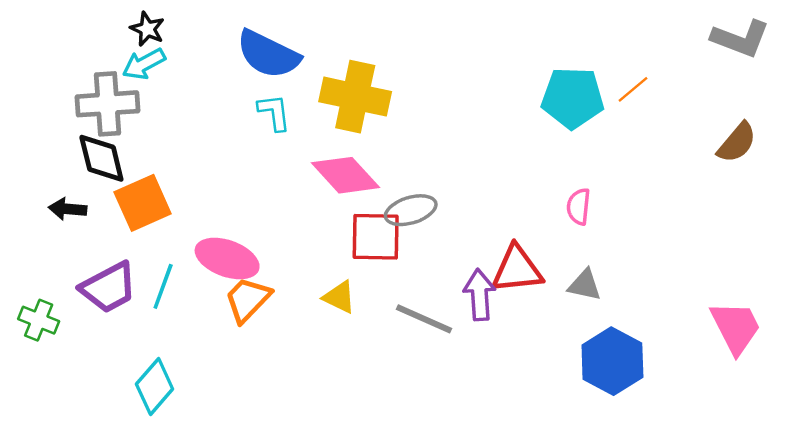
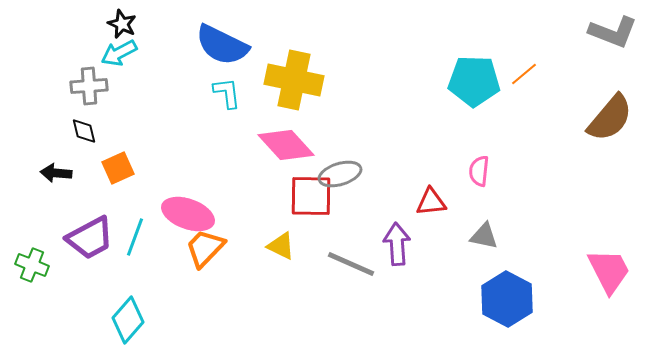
gray cross: (107, 104) -> (89, 86), size x0.7
brown semicircle: (737, 143) -> (610, 118), size x1.4
black diamond: (101, 158) -> (84, 131), size x0.6
orange square: (143, 203) -> (118, 168), size x0.7
red triangle: (517, 269) -> (431, 202), moved, size x0.7

